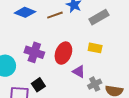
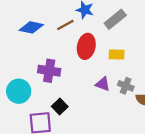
red ellipse: (63, 53) -> (86, 46), moved
gray cross: (95, 84) -> (126, 86), moved, turned -32

